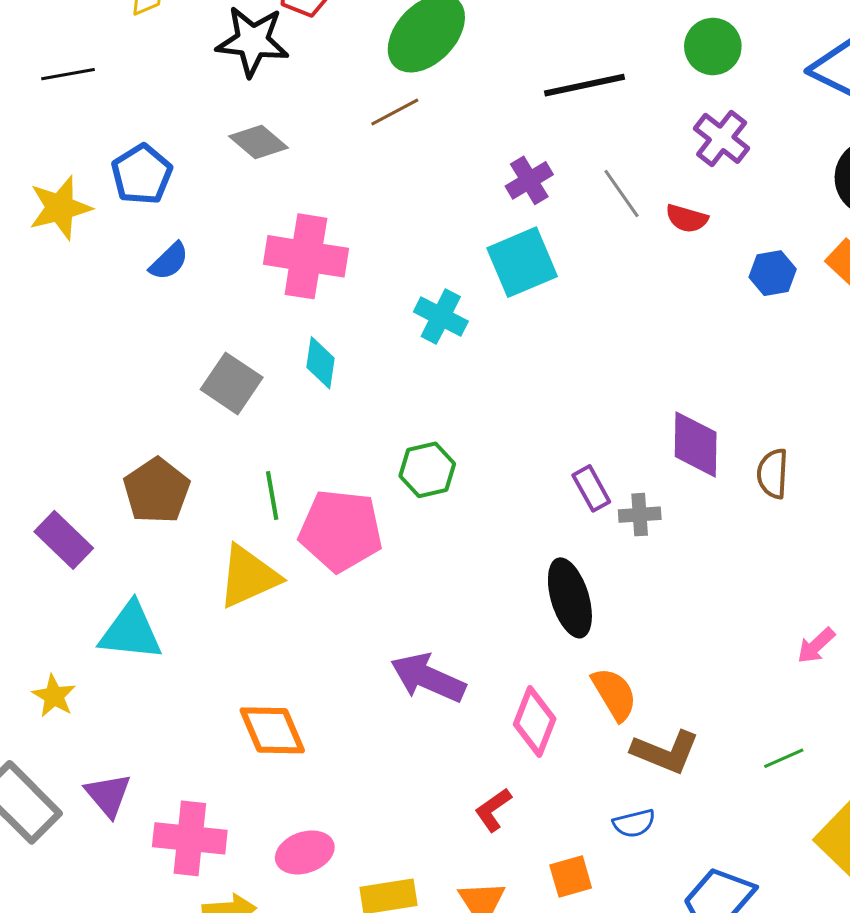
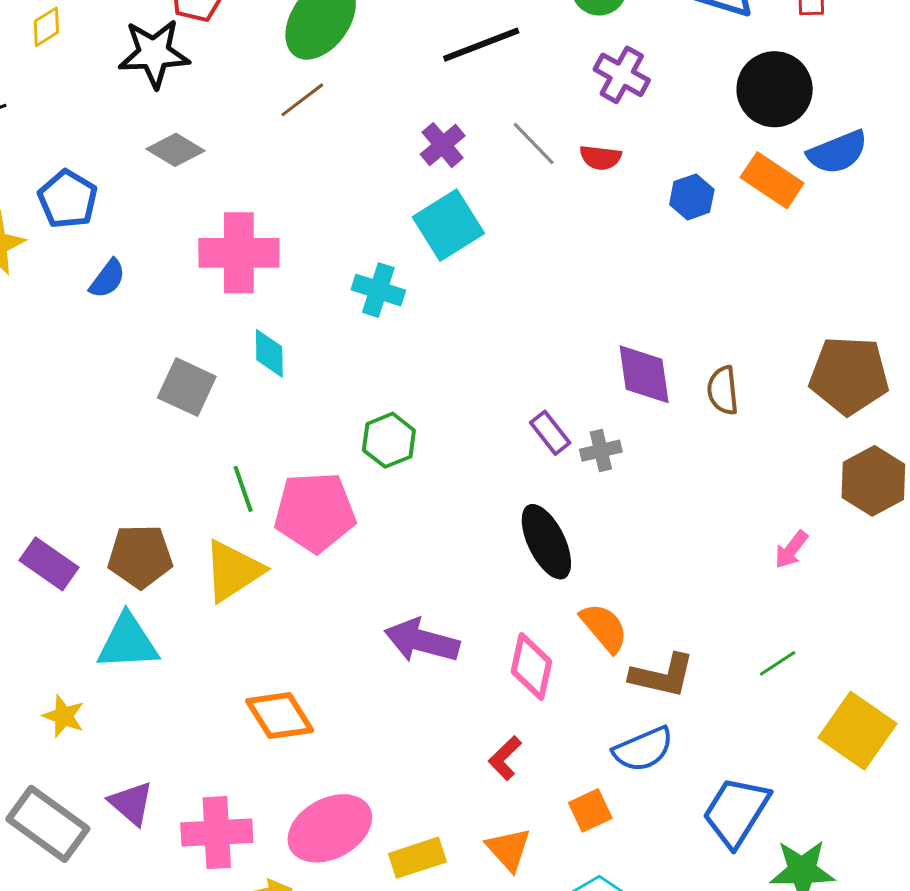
brown pentagon: (157, 491) -> (140, 556), moved, turned -30
blue semicircle: (634, 823) -> (643, 749), size x1.5
pink ellipse: (305, 852) -> (330, 828), size x1.5

